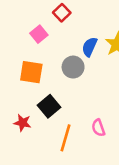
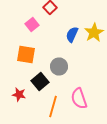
gray circle: (73, 67) -> (59, 66), moved
pink semicircle: (98, 128) -> (79, 98), size x1.5

